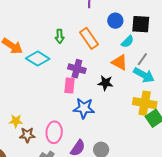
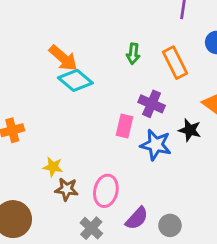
cyan diamond: (38, 59) -> (75, 80), moved
pink rectangle: (70, 86) -> (124, 126), moved
blue star: (84, 108) -> (156, 145), moved

